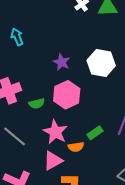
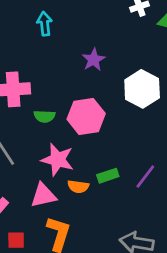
purple star: (62, 62) -> (94, 60), moved
pink star: (55, 132) -> (58, 160), turned -30

